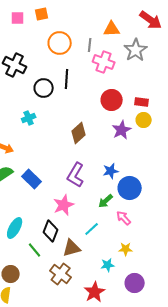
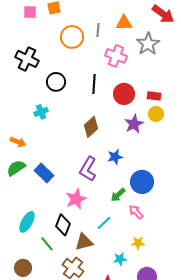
gray line: (90, 45) -> (98, 30), moved
black line: (67, 79) -> (94, 84), moved
blue star: (111, 171) -> (115, 157), moved

